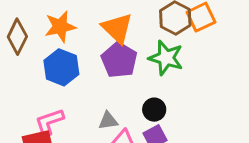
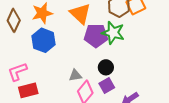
purple pentagon: (119, 60) -> (96, 36), moved, turned -30
pink L-shape: (49, 122) -> (17, 72), moved

